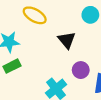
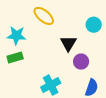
purple circle: (81, 70) -> (81, 62), moved

